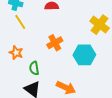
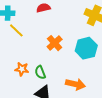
orange star: (16, 53) -> (22, 69), moved

